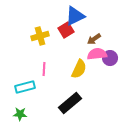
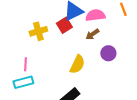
pink semicircle: (97, 54) -> (95, 15), moved
pink line: (44, 69) -> (25, 64), moved

